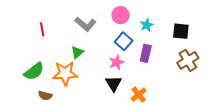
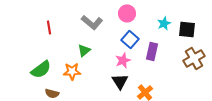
cyan star: (147, 25) -> (164, 23), moved
orange star: (65, 73) -> (72, 71), size x0.7

